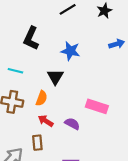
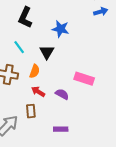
blue arrow: (117, 44) -> (101, 12), moved
cyan line: (15, 71) -> (19, 47), moved, turned 40

